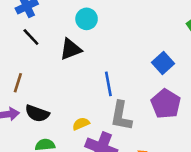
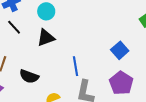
cyan circle: (87, 19) -> (46, 11), moved
black semicircle: (37, 113) -> (29, 76), moved

